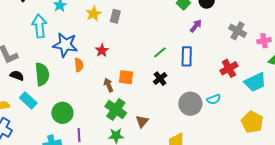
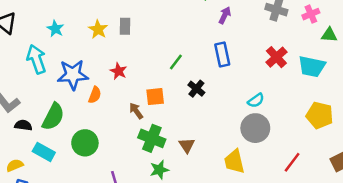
green line: (160, 52) -> (176, 62), moved
orange semicircle: (79, 65) -> (95, 95), turned 40
green semicircle: (42, 74) -> (53, 117), turned 45
cyan trapezoid: (255, 82) -> (312, 66), turned 50
cyan semicircle: (214, 99) -> (256, 100), moved
gray circle: (190, 104) -> (255, 128), moved
green circle: (62, 113) -> (85, 143), moved

